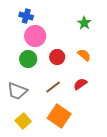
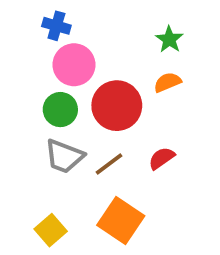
orange semicircle: (84, 55) -> (167, 82), moved, turned -64
red circle: (57, 57) -> (117, 106), size x1.6
gray trapezoid: (17, 91) -> (64, 156), moved

